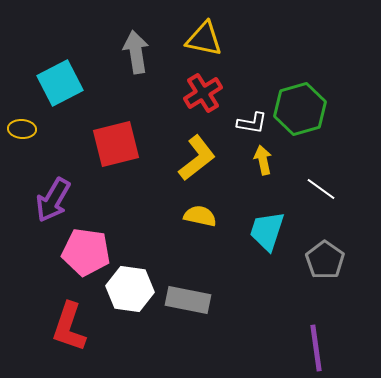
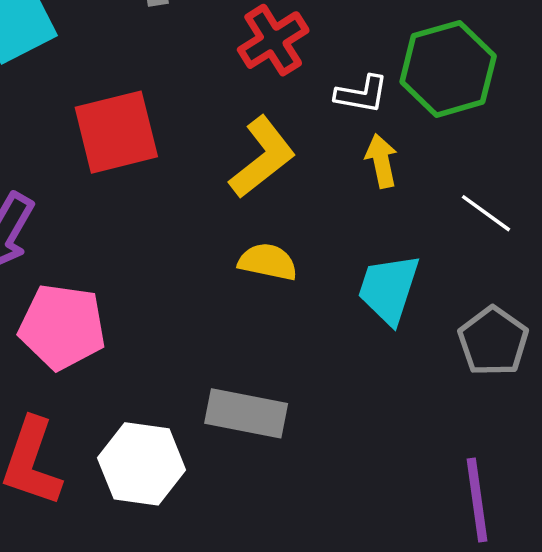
white hexagon: (130, 289) -> (142, 464), moved

